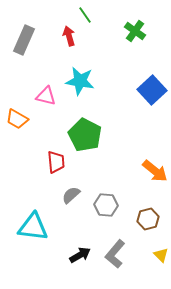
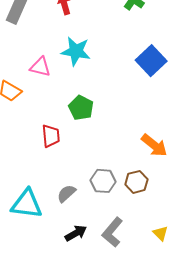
green pentagon: (85, 135) -> (81, 108), size x0.7
gray semicircle: (71, 195) -> (66, 193), moved
brown hexagon: (148, 219) -> (136, 182), moved

